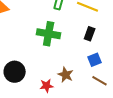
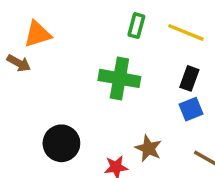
blue square: (95, 60) -> (191, 109), moved

